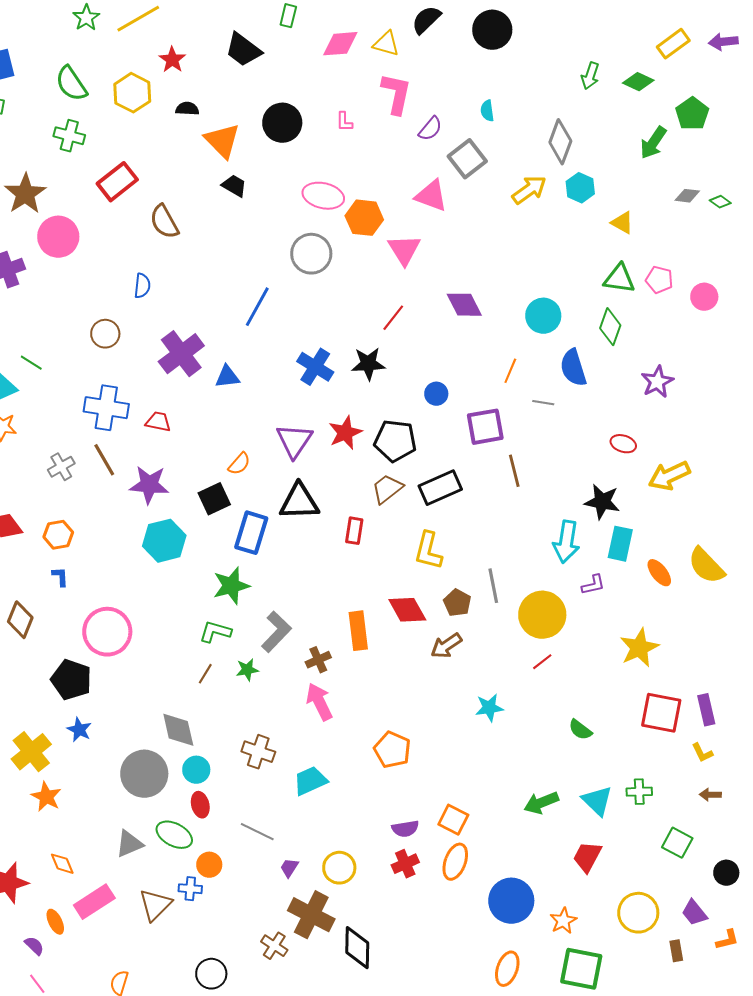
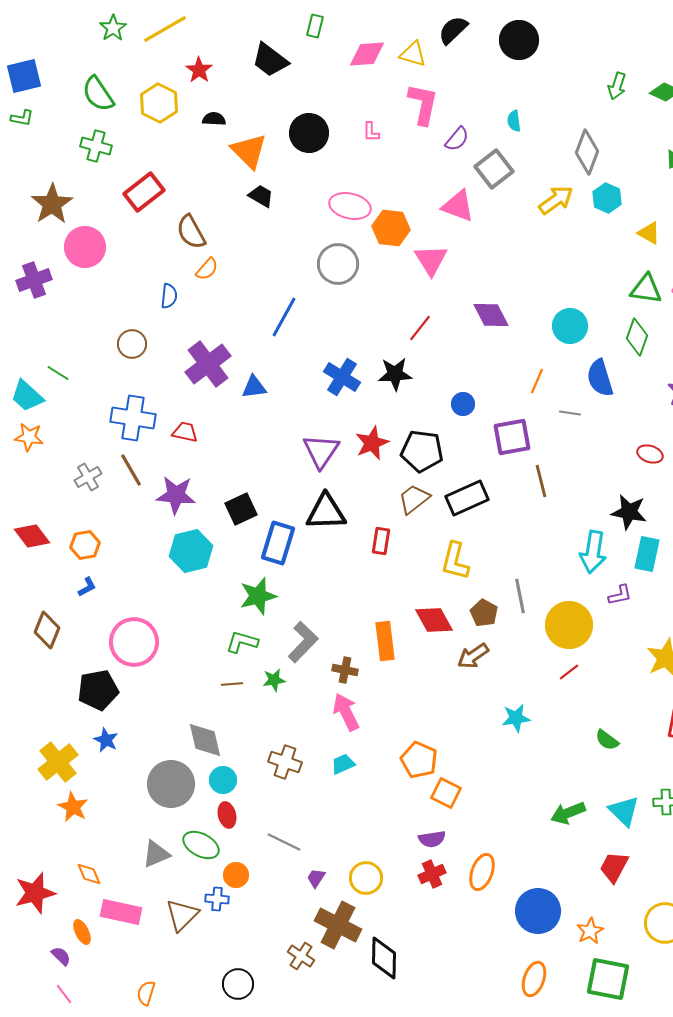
orange semicircle: (239, 464) -> (207, 269), moved
blue L-shape: (60, 577) -> (87, 587), turned 65
brown cross: (318, 660) -> (345, 670), turned 35
brown line: (205, 674) -> (232, 684), turned 55
black pentagon: (71, 680) -> (98, 690), turned -30
cyan trapezoid: (310, 781) -> (343, 764), moved, size x0.7
orange square: (453, 820) -> (446, 793), moved
pink rectangle: (94, 902) -> (121, 912), turned 45

